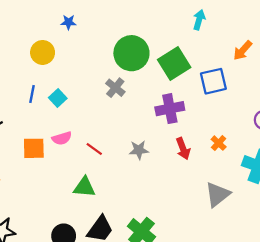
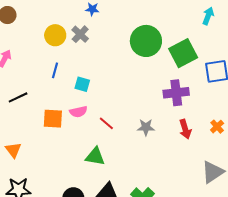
yellow circle: (43, 52) -> (55, 35), moved
gray cross: (115, 88) -> (80, 34), moved
cyan square: (58, 98) -> (82, 84), moved, turned -35

